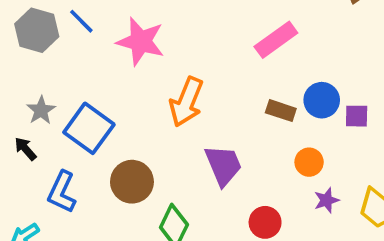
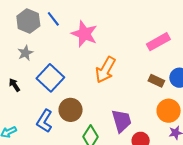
gray star: (41, 110) -> (25, 53), moved
orange circle: (309, 162) -> (169, 111), size x1.5
purple trapezoid: (223, 165) -> (122, 121), moved
blue L-shape: (62, 192) -> (45, 121), moved

